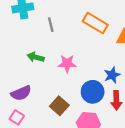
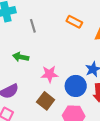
orange rectangle: (95, 23) -> (74, 22), size x0.7
pink star: (67, 64) -> (49, 74), moved

